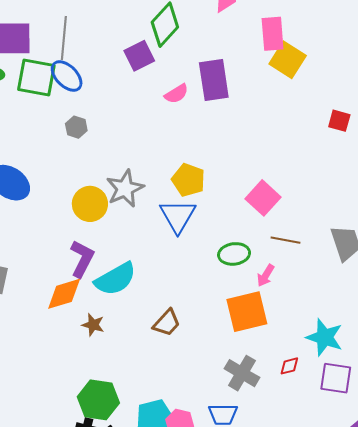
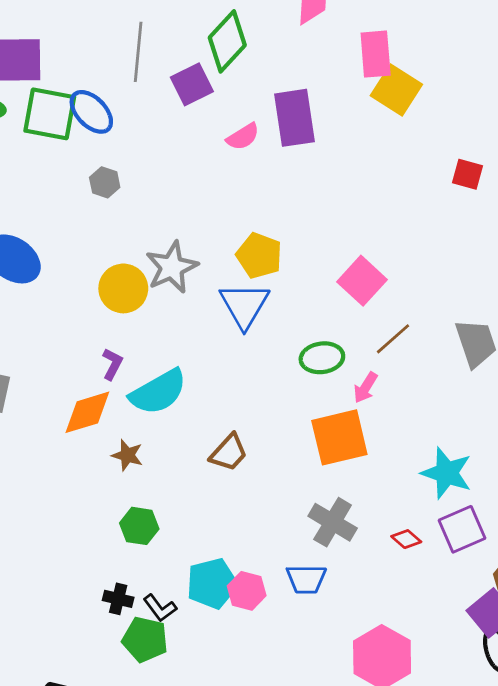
gray line: (64, 38) -> (138, 52), moved
brown line: (286, 240) -> (393, 339), turned -52
purple L-shape: (82, 259) -> (112, 364), size x0.6
red diamond: (289, 366) -> (406, 539), moved, turned 55
purple square: (336, 378) -> (462, 529), turned -32
green hexagon: (98, 400) -> (139, 526), moved, size x0.7

